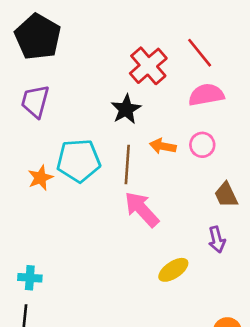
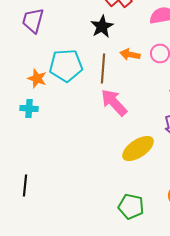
orange star: (40, 178) -> (37, 78), turned -30
yellow ellipse: (173, 270) -> (138, 148), size x1.4
cyan cross: (30, 278) -> (29, 108), moved

